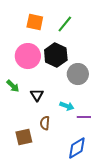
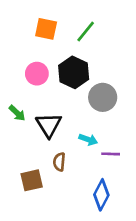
pink circle: (28, 56) -> (37, 74), size x0.7
black triangle: (37, 95) -> (49, 125), size x1.5
blue diamond: (77, 148) -> (101, 195), turned -30

